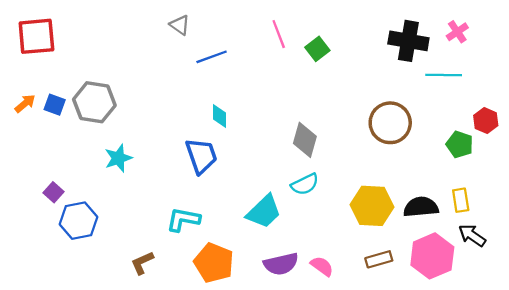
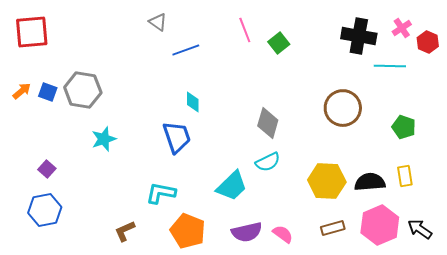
red hexagon: (486, 121) -> (428, 42), moved
blue hexagon: (78, 221) -> (45, 210), moved
black arrow: (472, 235) -> (420, 229), moved

